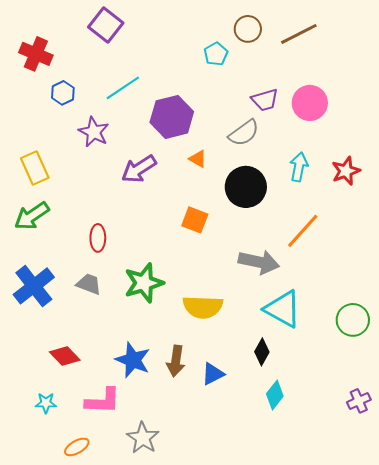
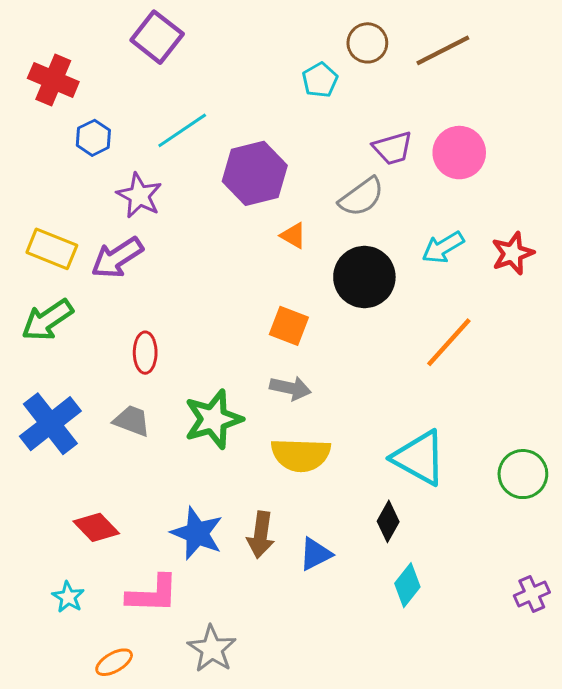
cyan arrow: (299, 167) -> (443, 247), turned -132
yellow rectangle: (35, 168) -> (52, 249), turned -44
purple arrow: (139, 169) -> (117, 258), moved
gray arrow: (259, 262) -> (290, 388), moved, size x0.7
cyan star: (46, 403) -> (68, 597), turned 30

